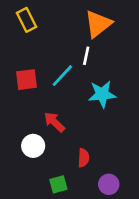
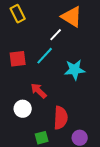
orange triangle: (98, 24) -> (72, 17), turned -50
white line: (86, 56) -> (56, 35), moved, turned 32
red semicircle: (84, 158) -> (61, 118), size x1.6

